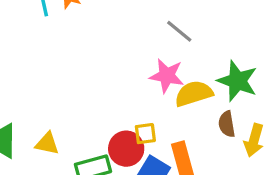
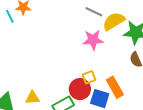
yellow semicircle: (194, 94) -> (114, 21), moved

